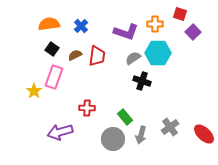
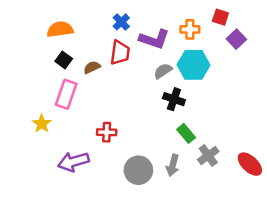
blue cross: (81, 26) -> (121, 22), moved
red trapezoid: (97, 56) -> (120, 53), moved
yellow star: (34, 91) -> (42, 124), moved
green rectangle: (125, 117) -> (186, 133), moved

